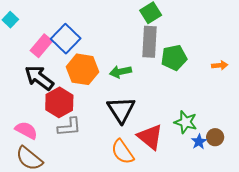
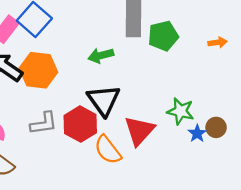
orange hexagon: (83, 69) -> (38, 70), moved
red hexagon: (59, 102) -> (80, 124), moved
red triangle: (150, 137) -> (139, 131), turned 36

